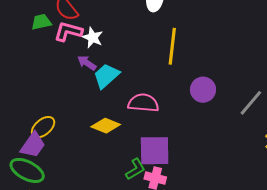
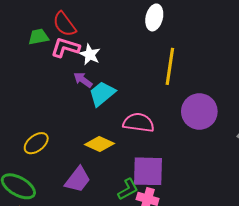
purple circle: (203, 90) -> (199, 111), size x1.4
purple trapezoid: (33, 145) -> (78, 180), moved

